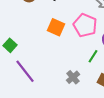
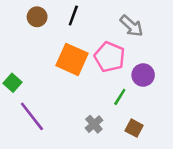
orange square: (56, 27) -> (72, 59), size x1.4

